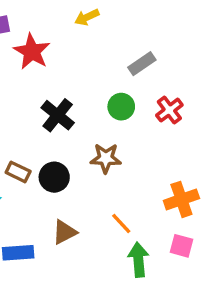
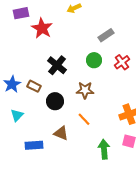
brown rectangle: (18, 172) -> (34, 86), moved
orange line: (121, 224) -> (84, 119), moved
brown triangle: (65, 232) -> (61, 133), turned 49

